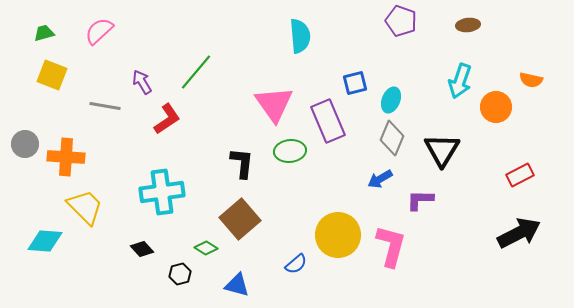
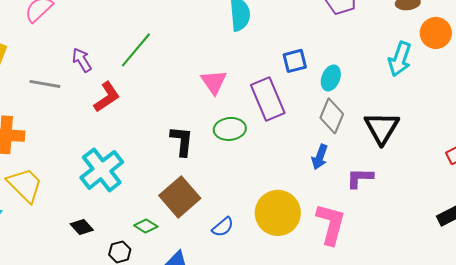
pink triangle: (274, 104) -> (214, 82), size x0.7
orange circle: (496, 107) -> (436, 33), moved
blue arrow: (380, 179) -> (320, 157), turned -40
cyan cross: (162, 192) -> (102, 170), turned -30
blue semicircle: (296, 264) -> (223, 227), moved

